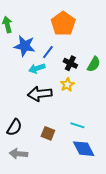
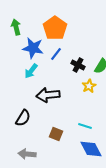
orange pentagon: (63, 24) -> (55, 28), moved
cyan arrow: (37, 68) -> (31, 71), moved, turned -35
yellow star: (67, 85) -> (89, 86), moved
black semicircle: (14, 127) -> (23, 118), moved

